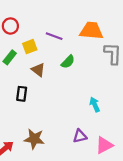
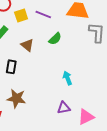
yellow square: (30, 47) -> (21, 15), moved
cyan arrow: (95, 104) -> (67, 78), moved
brown star: (34, 139) -> (16, 98), moved

